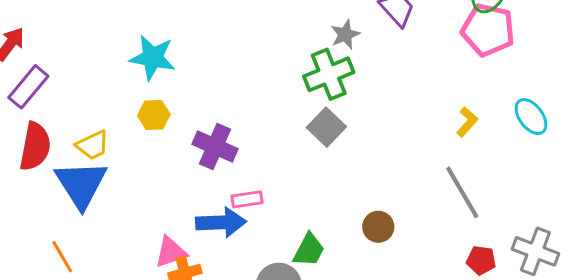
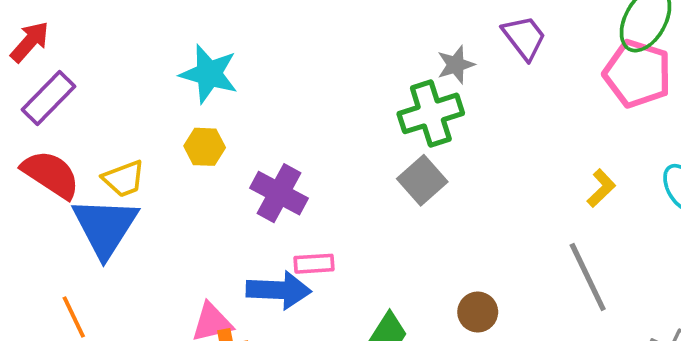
red semicircle: (35, 146) -> (51, 174), turned -72

